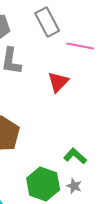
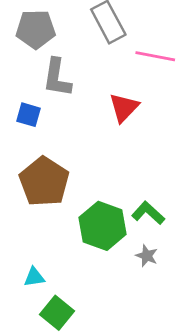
green hexagon: (43, 184) -> (103, 226), moved

